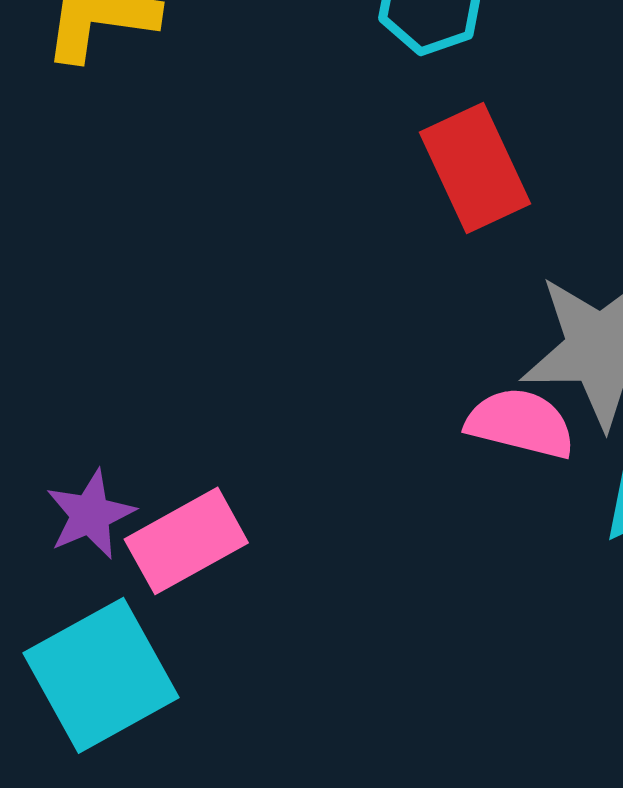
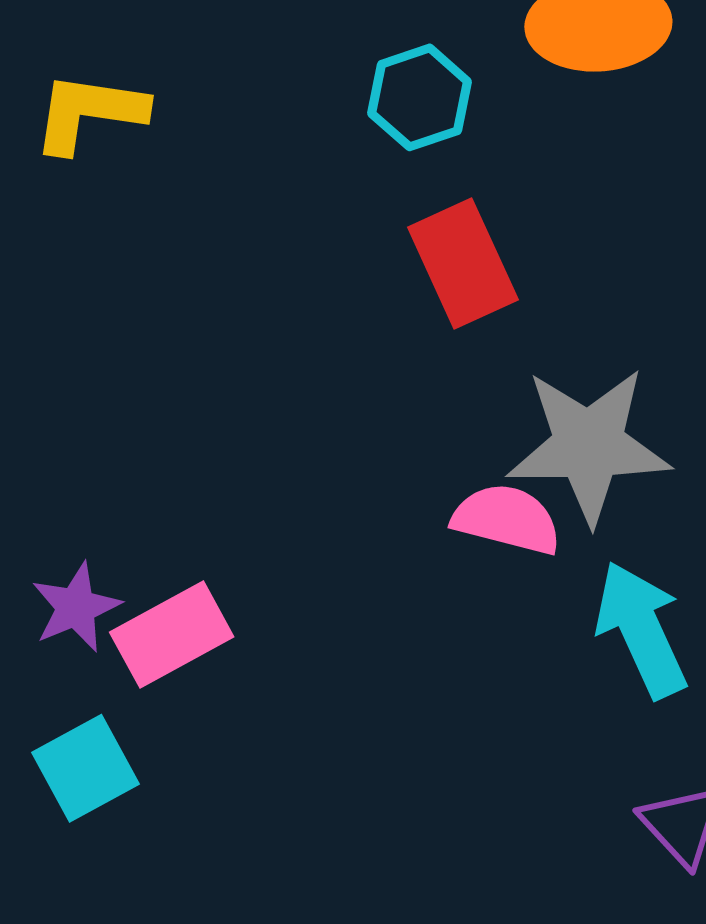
cyan square: (101, 675) -> (85, 768), size x0.7

